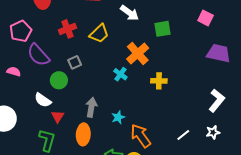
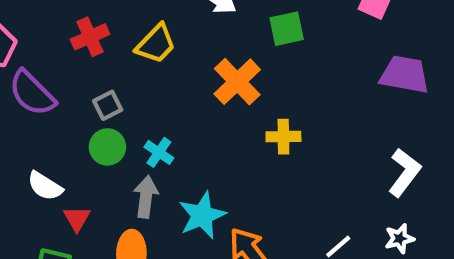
cyan cross: (120, 74) -> (159, 152), moved
green circle: (59, 80) -> (107, 147), moved
cyan star: (118, 117) -> (202, 215), size x1.6

